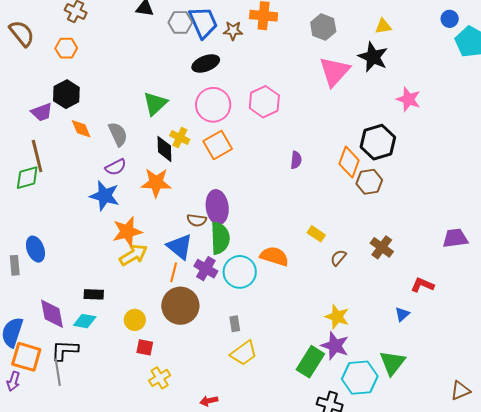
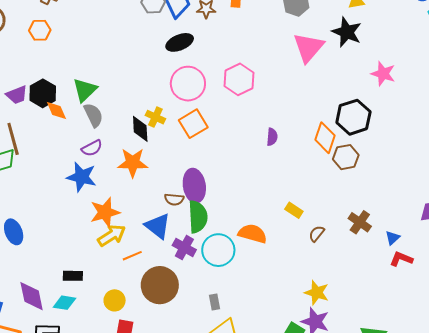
black hexagon: (66, 94) -> (43, 93), moved
green triangle: (155, 104) -> (85, 90), moved
orange line: (174, 272) -> (132, 256), moved, turned 54
blue triangle: (402, 314) -> (393, 238), moved

